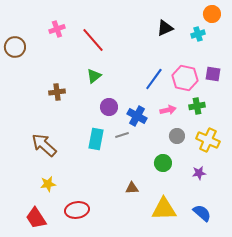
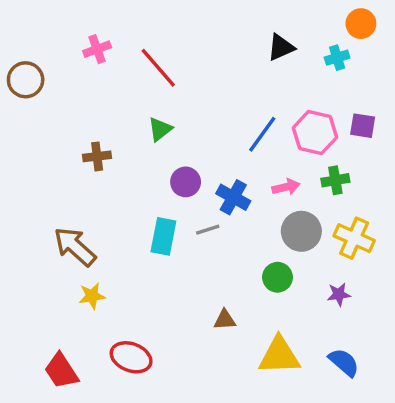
gray circle: (177, 136) -> (301, 231), size x1.5
yellow star: (48, 184) -> (92, 296), moved
red ellipse: (77, 210) -> (131, 357), turned 30

